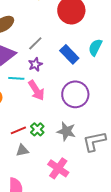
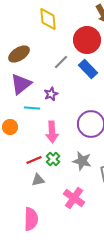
gray line: (35, 43) -> (61, 62), moved
blue rectangle: (69, 54) -> (88, 69), moved
pink arrow: (36, 90) -> (52, 132), moved, turned 30

